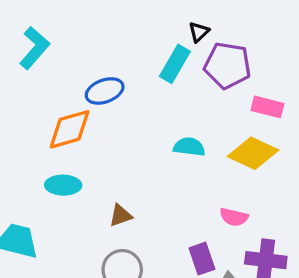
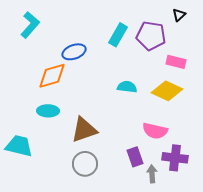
black triangle: (199, 32) -> (179, 15), moved
brown triangle: (121, 215) -> (84, 130), size x1.8
pink semicircle: (234, 217) -> (155, 131), size x1.4

